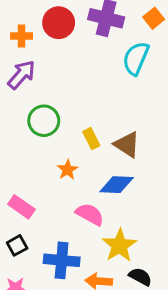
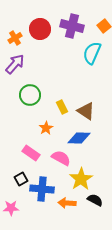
orange cross: (21, 36) -> (15, 38), turned -32
pink rectangle: (21, 207) -> (31, 153), moved
black square: (17, 245) -> (21, 179), moved

